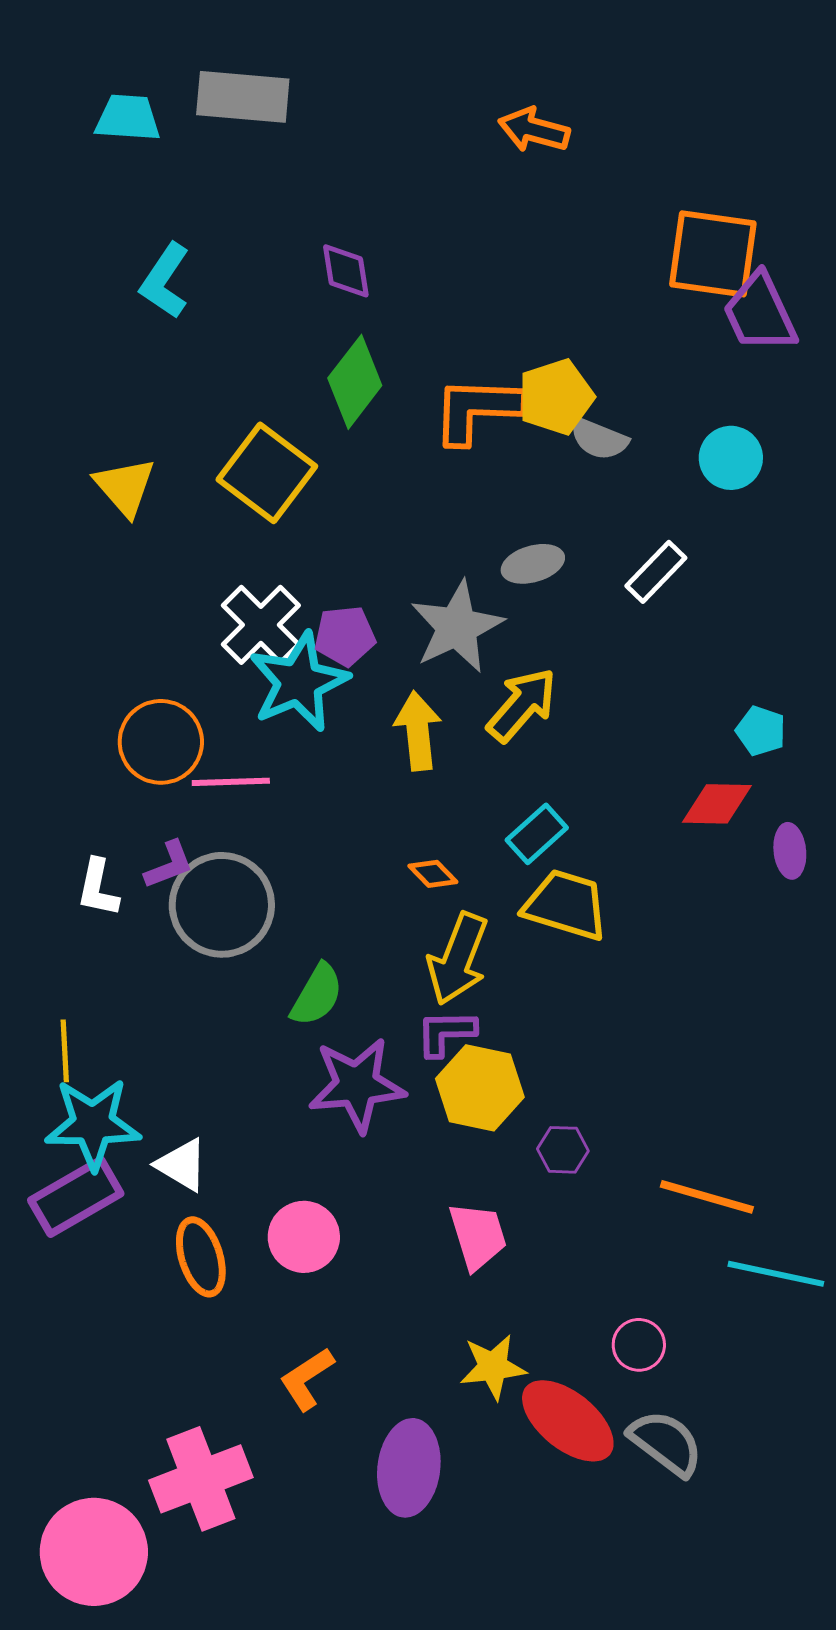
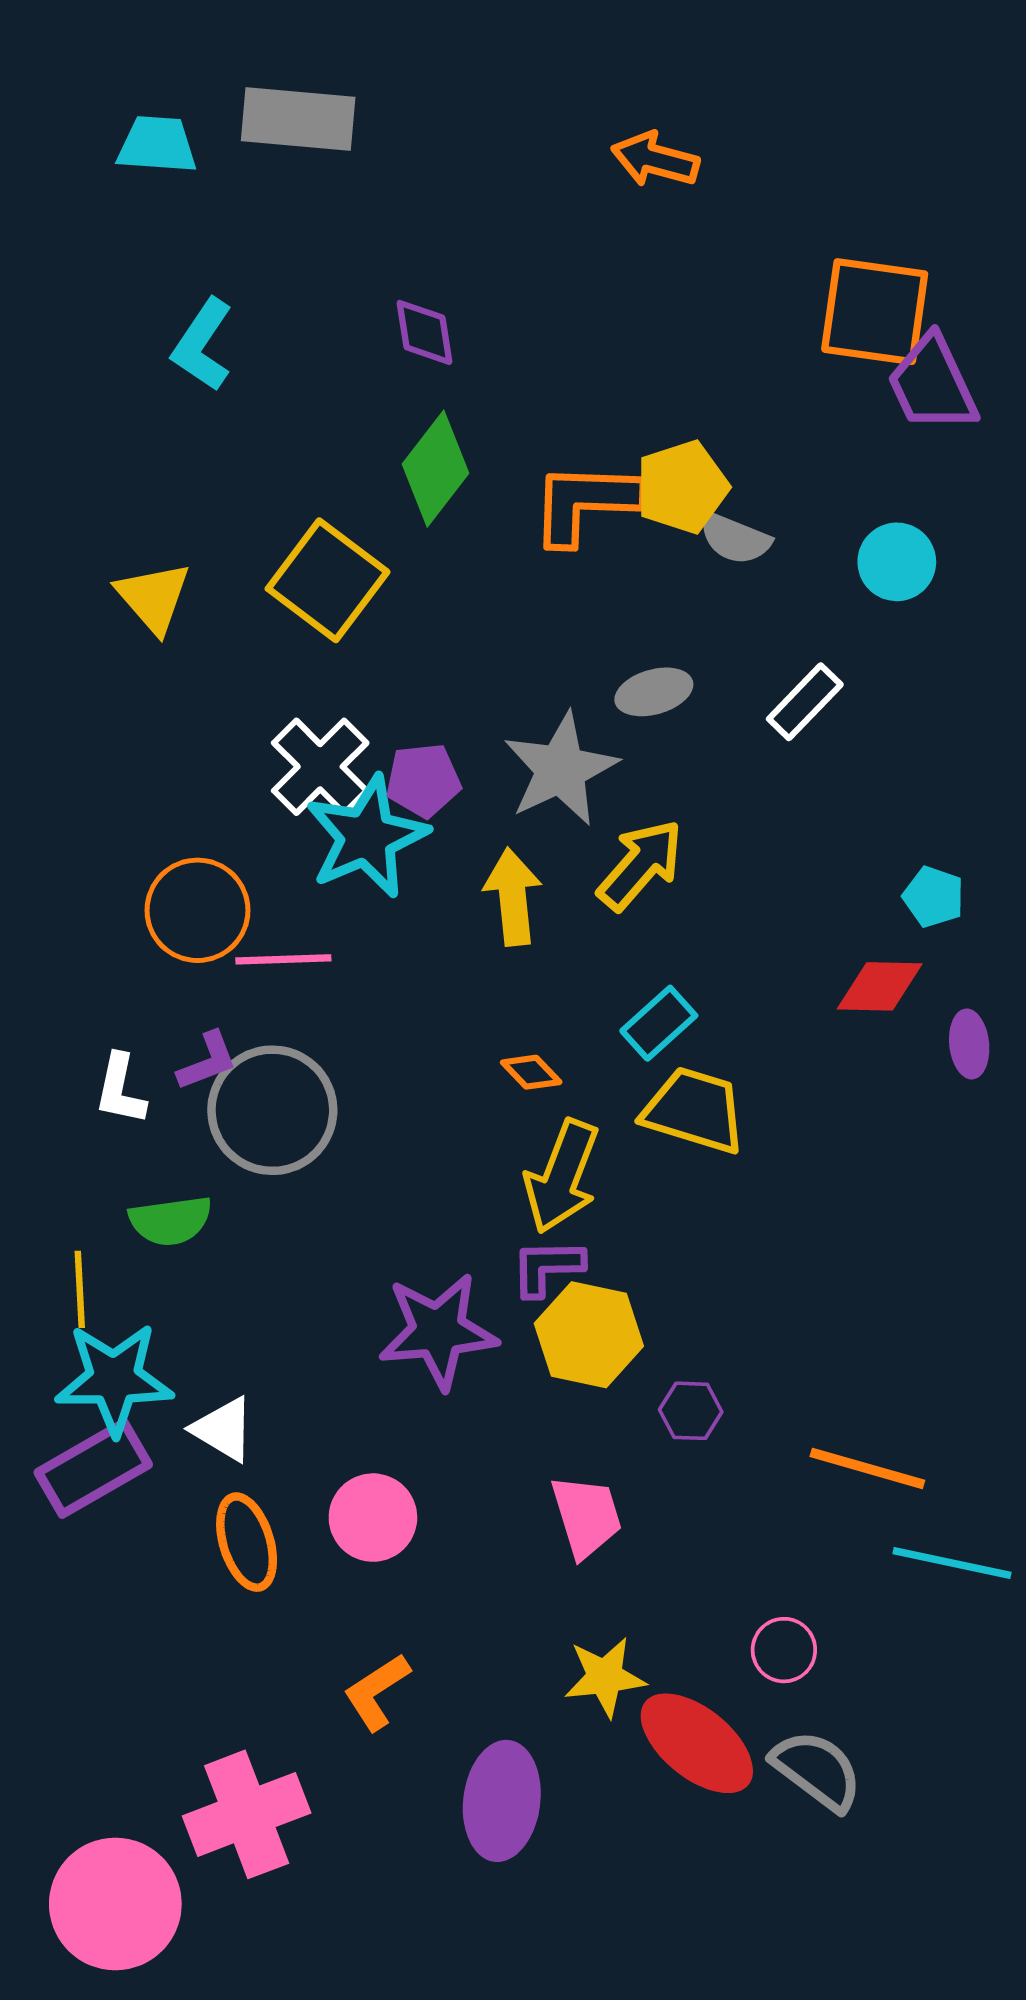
green semicircle: (317, 995) -> (171, 1221), moved, turned 52

